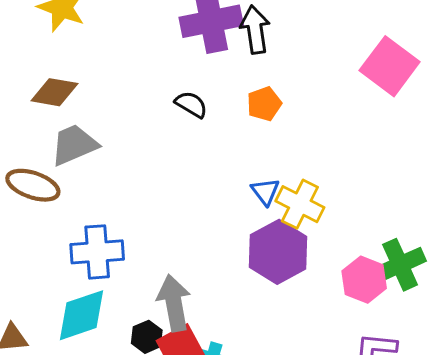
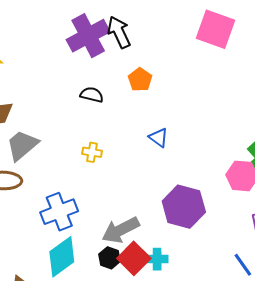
yellow cross: (300, 204) -> (92, 152), moved, size x0.6
purple hexagon: (278, 252) -> (184, 207), moved
gray arrow: (174, 303) -> (121, 230), turned -90

